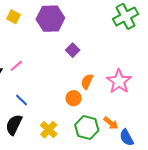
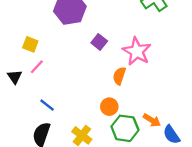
yellow square: (13, 17) -> (30, 44), moved
pink star: (119, 81) -> (137, 51), moved
orange circle: (74, 98) -> (109, 107), moved

